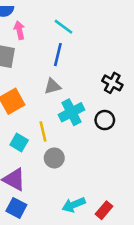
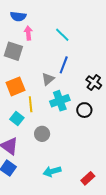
blue line: (58, 55) -> (64, 65), moved
gray triangle: (53, 86) -> (48, 79), turned -32
yellow line: (43, 131) -> (31, 104), moved
red rectangle: (104, 210) -> (88, 178), moved

